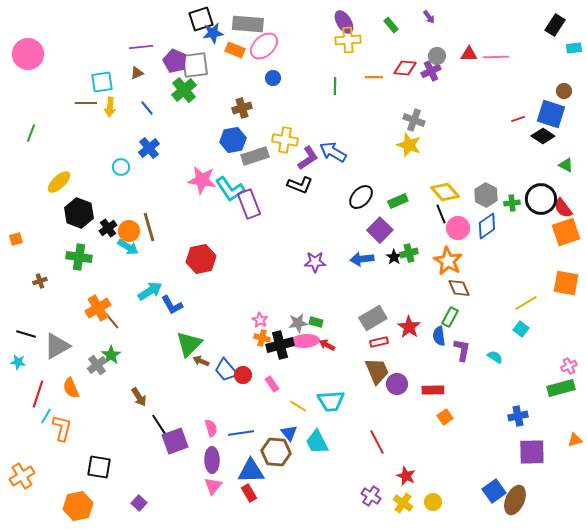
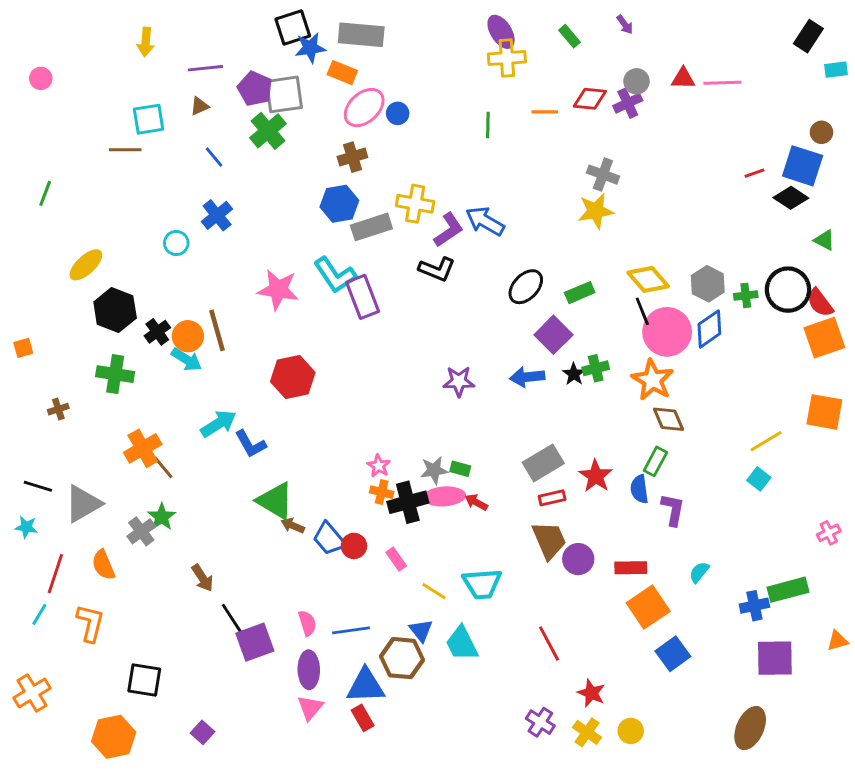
pink ellipse: (264, 46) -> (364, 108), moved
pink circle: (28, 54) -> (41, 78), size x0.5
yellow arrow: (110, 107) -> (146, 42), moved
yellow star: (409, 145) -> (596, 211), turned -30
pink star: (202, 180) -> (278, 290), moved
pink circle: (458, 228) -> (667, 332), size x1.4
green triangle: (189, 344) -> (275, 501), turned -44
cyan semicircle: (495, 357) -> (699, 572), moved, turned -84
green rectangle: (561, 388) -> (788, 590), moved
cyan line: (46, 416) -> (39, 614), moved
orange square: (445, 417) -> (648, 607), size x1.8
blue square: (494, 491) -> (673, 654), moved

